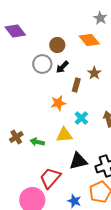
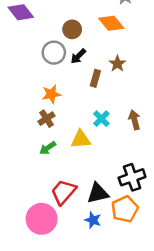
orange star: (58, 103) -> (51, 94), moved
brown cross: (16, 137) -> (46, 119), moved
green arrow: (37, 142) -> (48, 148), turned -48
black triangle: (78, 161) -> (98, 193), moved

